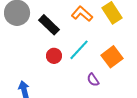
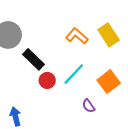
black rectangle: (49, 25) -> (33, 59), moved

